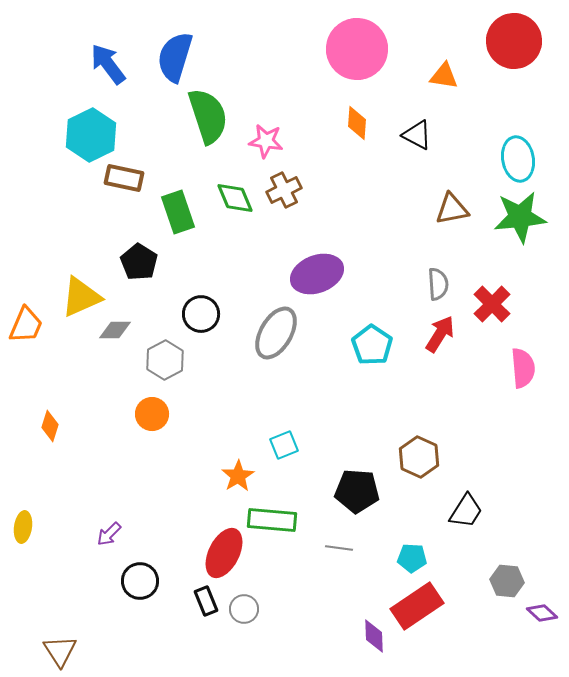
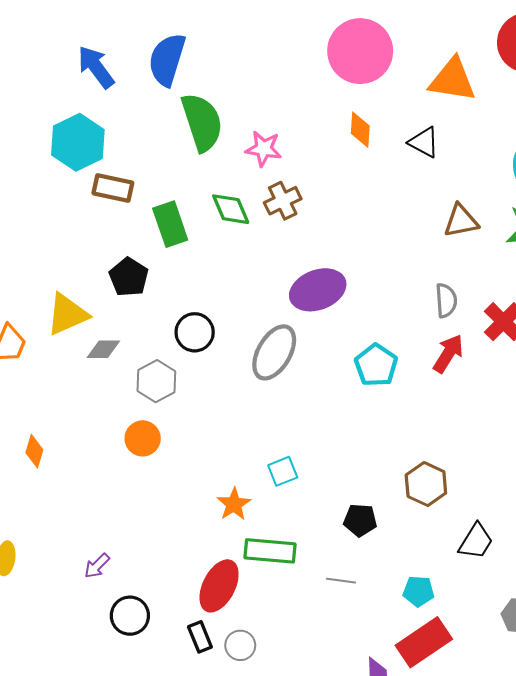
orange triangle: (444, 76) -> (452, 80), size x1.6
black pentagon: (357, 491) -> (360, 520), size x0.7

